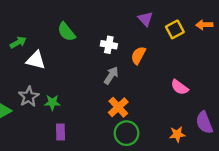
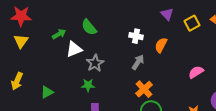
green semicircle: (66, 32) -> (89, 27), moved
white triangle: (36, 60) -> (74, 49), turned -36
pink semicircle: (180, 87) -> (196, 72), turned 112
gray star: (29, 97) -> (95, 63), moved

